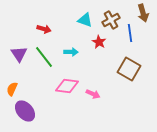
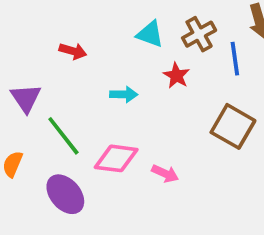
green line: (44, 57) -> (63, 136), moved
purple ellipse: (25, 111) -> (65, 194), moved

